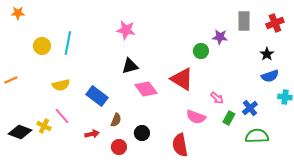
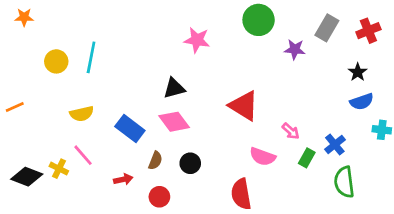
gray rectangle: (244, 21) -> (327, 28), turned 30
pink star: (126, 30) -> (197, 40), moved
green circle: (201, 51) -> (259, 20), moved, size x1.5
pink diamond: (146, 89) -> (174, 122), moved
black circle: (142, 133) -> (190, 163), moved
green semicircle: (257, 136) -> (344, 182), turned -95

